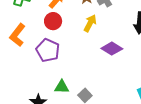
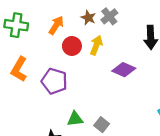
red circle: (53, 21) -> (72, 46), moved

